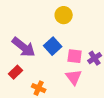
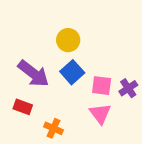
yellow circle: (64, 15) -> (68, 40), moved
red rectangle: (16, 72) -> (23, 107), turned 64

